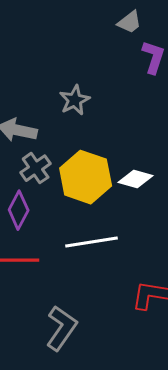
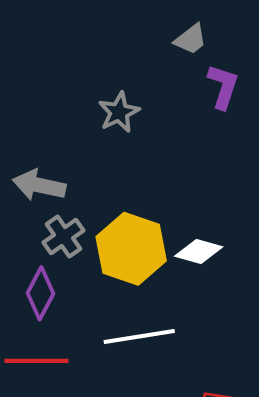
gray star: (75, 100) -> (119, 112), moved

